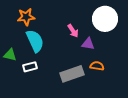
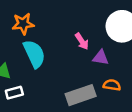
white rectangle: (30, 67) -> (14, 93), moved

